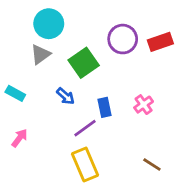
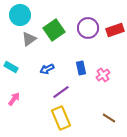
cyan circle: (49, 24) -> (20, 15), moved
green square: (84, 63) -> (54, 30), moved
blue arrow: (65, 96) -> (47, 69), turned 112
blue rectangle: (105, 107) -> (81, 68), moved

